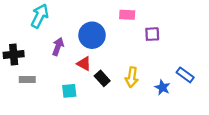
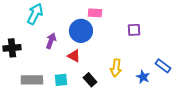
pink rectangle: (127, 15) -> (95, 13), moved
black rectangle: (102, 78) -> (90, 80), moved
gray rectangle: (27, 79) -> (32, 80), moved, size x1.5

